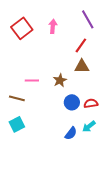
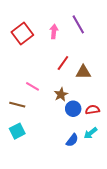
purple line: (88, 19) -> (78, 24), moved
red line: (81, 45) -> (63, 63), moved
pink line: (32, 80) -> (33, 86), turned 32
brown star: (60, 80) -> (61, 94), moved

